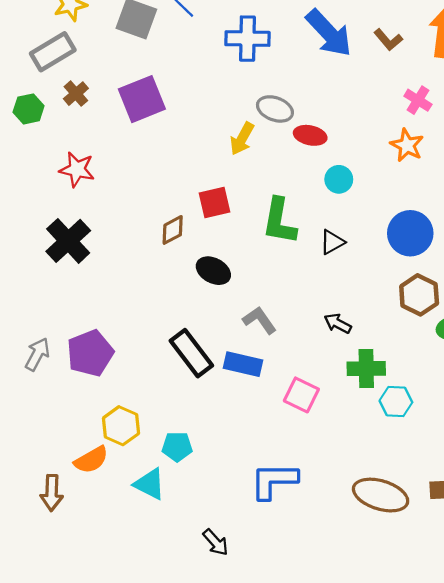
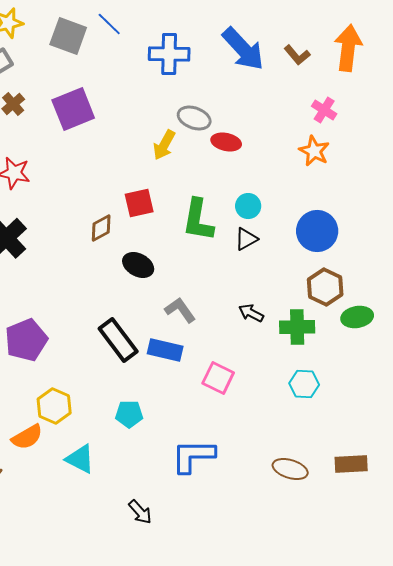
cyan circle: (339, 179) -> (248, 206), moved
green cross: (366, 369) -> (297, 327), moved
cyan pentagon: (177, 447) -> (129, 414), moved
brown ellipse: (381, 495) -> (290, 469), size x0.7

